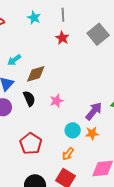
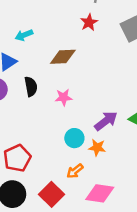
brown diamond: (36, 74) -> (63, 57), moved
red pentagon: (31, 144) -> (17, 158), moved
orange arrow: (68, 154) -> (75, 171), moved

